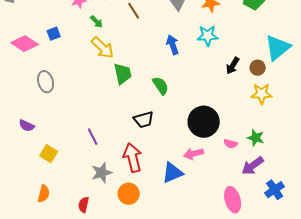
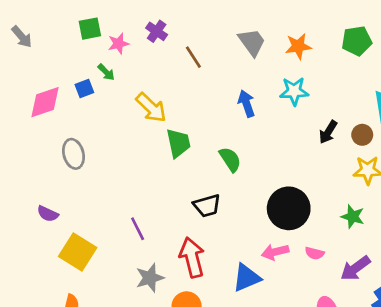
green arrow: (97, 22) -> (106, 72), moved
pink diamond: (25, 44) -> (45, 102), turned -52
green star: (256, 138) -> (353, 217), moved
pink semicircle: (231, 144) -> (315, 253), moved
yellow square: (49, 154) -> (78, 252), size x1.5

